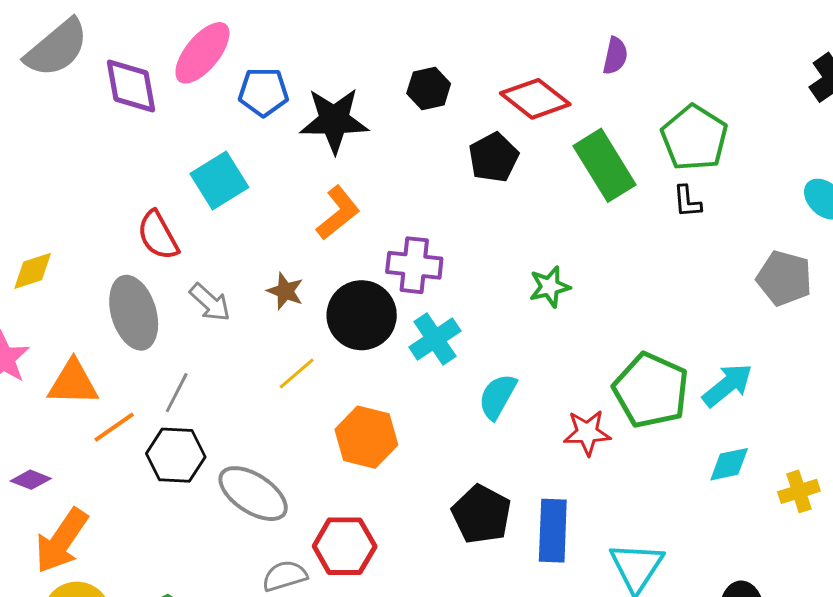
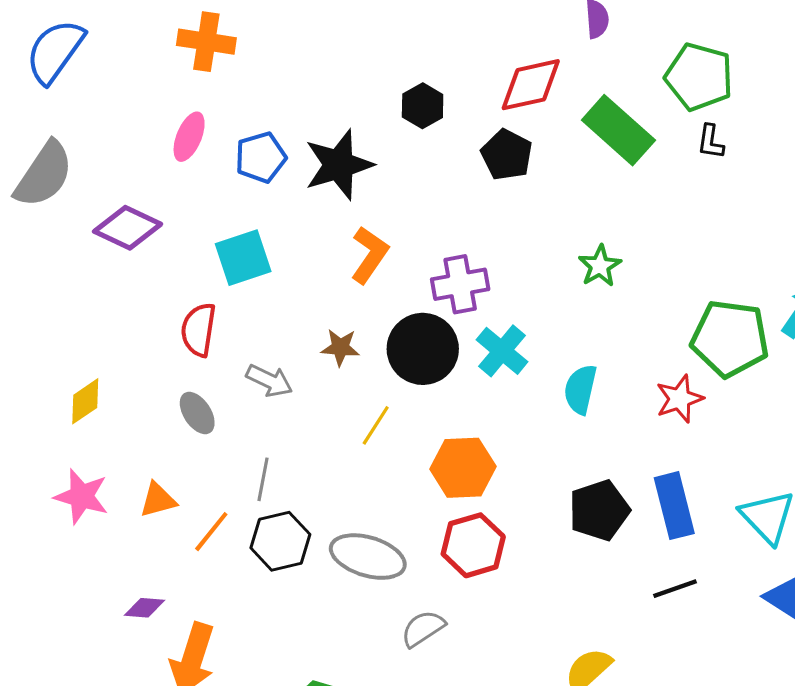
pink ellipse: (202, 53) -> (189, 137), size x0.7
purple diamond: (131, 86) -> (128, 228), moved, turned -38
red diamond: (535, 99) -> (531, 85), turned -34
cyan square: (219, 181) -> (243, 258), turned 30
black L-shape: (687, 202) -> (711, 142), turned 30
red semicircle: (158, 235) -> (199, 330), turned 54
gray ellipse: (134, 313) -> (197, 413), size x0.6
orange triangle: (73, 383) -> (158, 500), size x0.7
black pentagon: (481, 514) -> (599, 510), turned -30
red hexagon: (345, 546) -> (473, 545), moved

